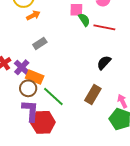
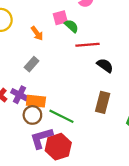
orange arrow: (33, 15) -> (37, 33), moved, turned 96
red line: (104, 27) -> (88, 45), moved
black semicircle: (104, 63) -> (105, 65), turned 98
purple L-shape: (30, 111) -> (41, 138), turned -95

